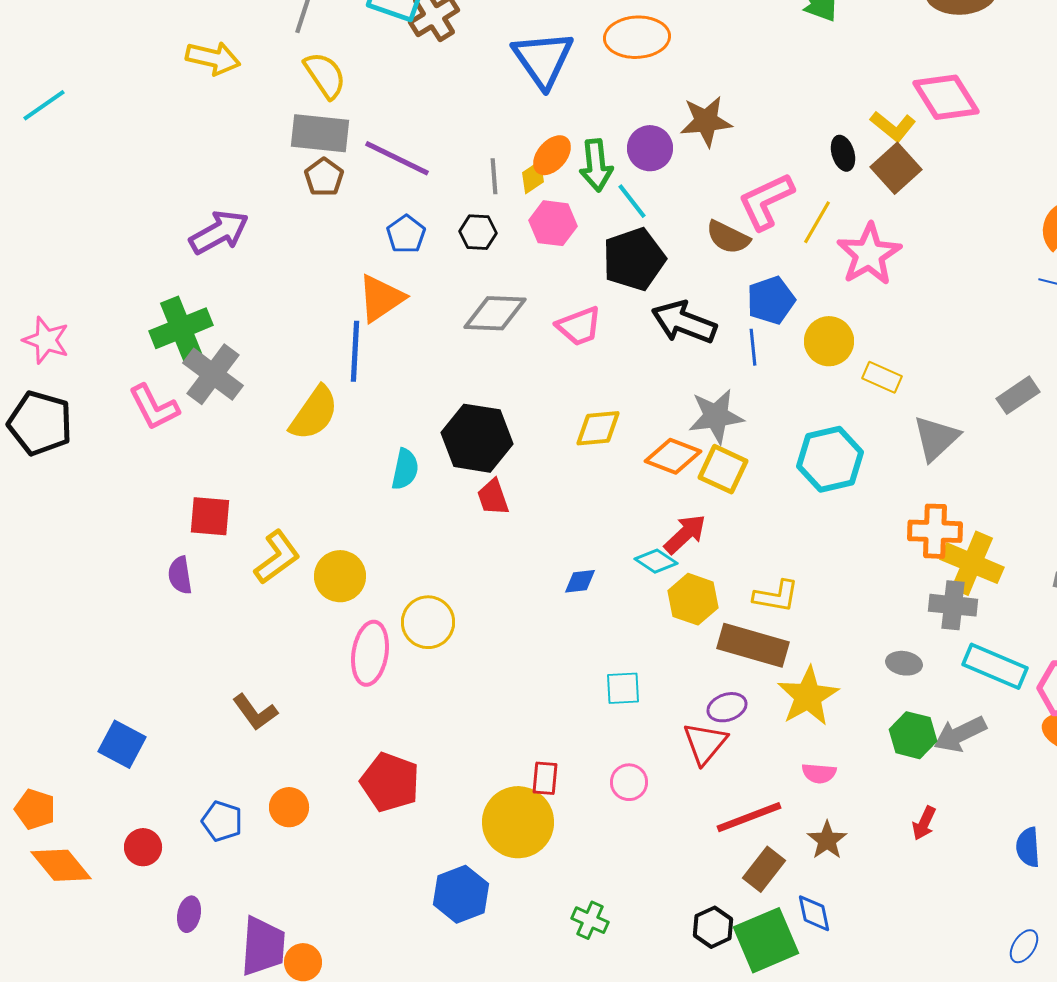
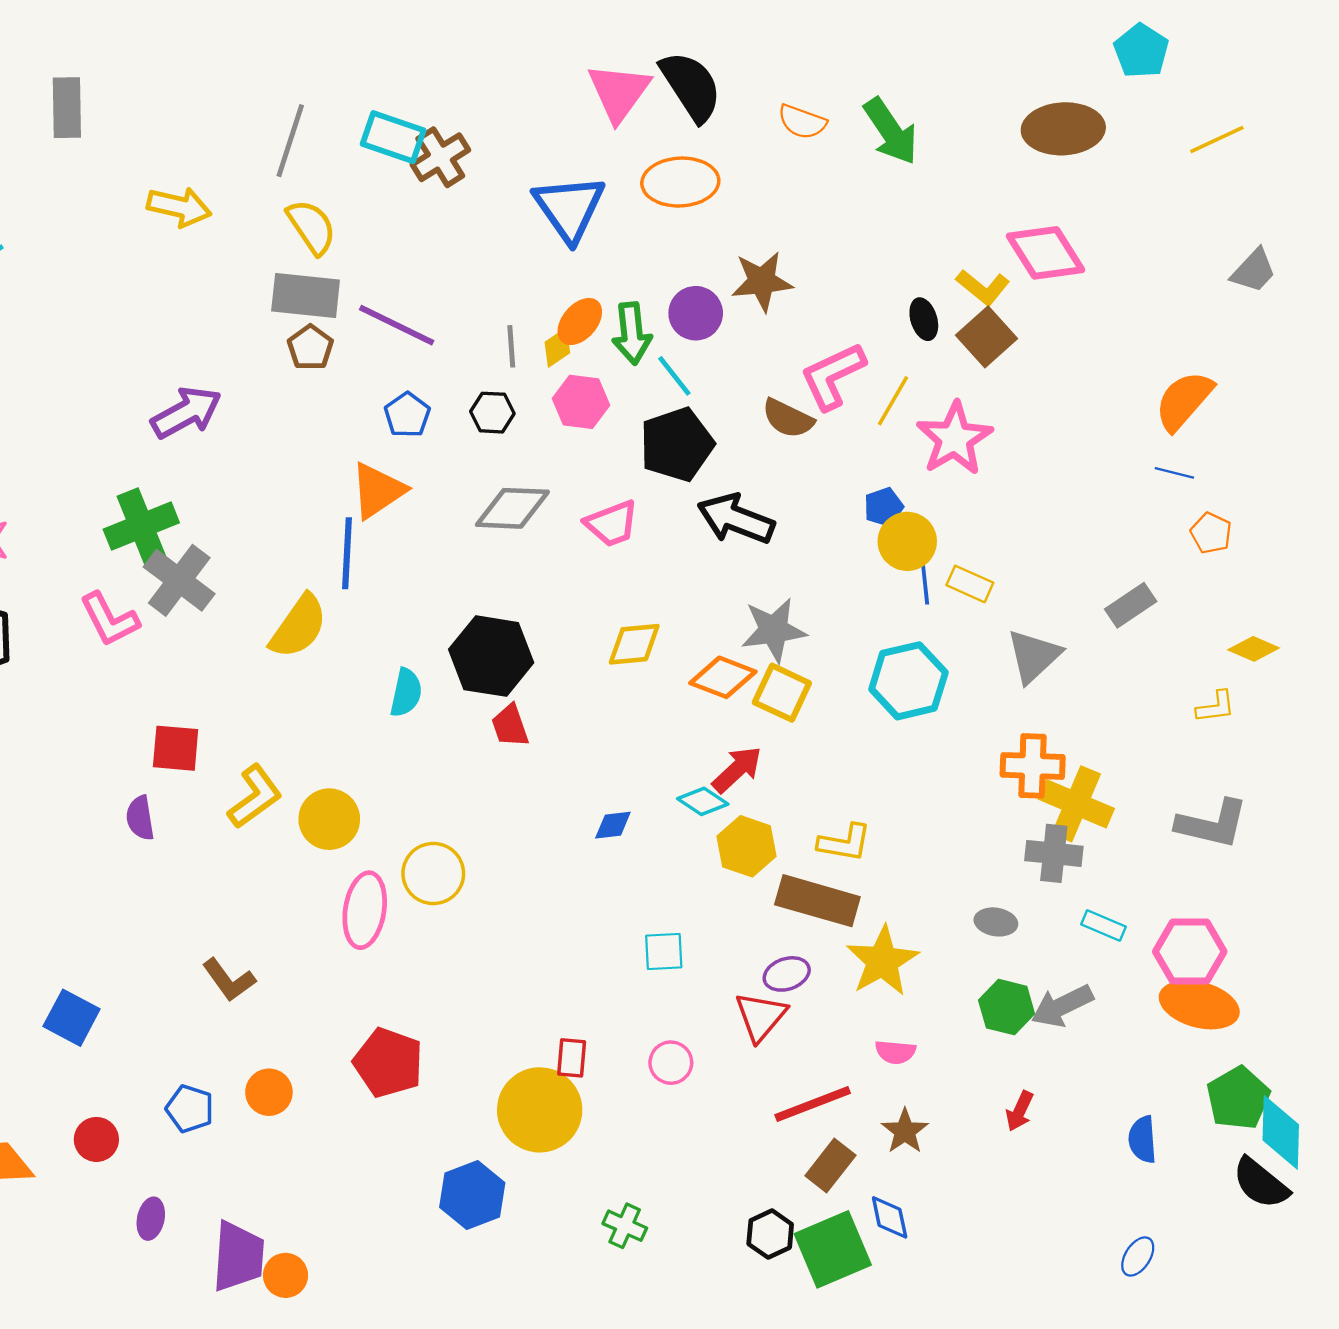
blue pentagon: (771, 300) -> (884, 507), moved, size x0.7
blue line: (753, 347) -> (925, 583), moved
cyan rectangle: (995, 666) -> (1103, 926), size x0.6

